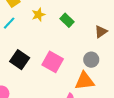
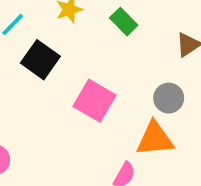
black square: (20, 60) -> (40, 60), moved

